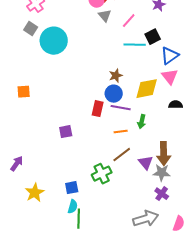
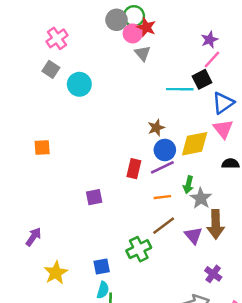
pink line: (129, 21) -> (212, 59), moved
cyan circle: (54, 41) -> (79, 84), size x0.7
blue circle: (114, 94) -> (165, 150), moved
purple line: (121, 108) -> (162, 167), turned -36
gray star: (162, 173) -> (201, 198), moved, turned 30

